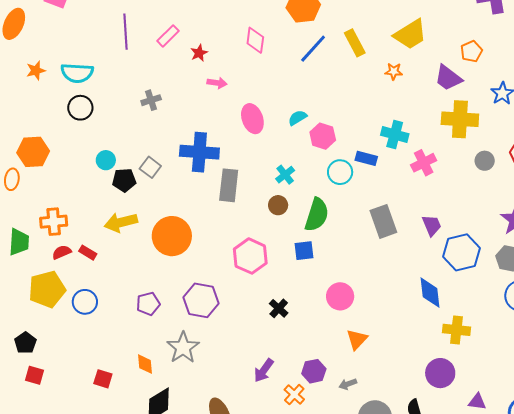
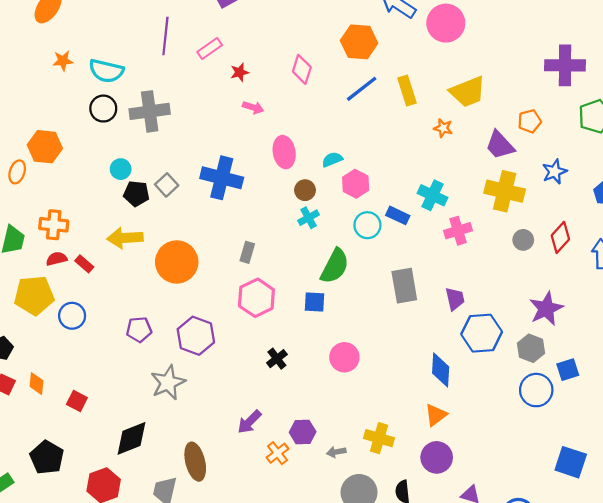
gray cross: (151, 100) -> (150, 111), moved, size x1.8
gray rectangle: (229, 185) -> (247, 252), moved, size x0.6
brown circle: (278, 205) -> (305, 190), moved
yellow cross: (456, 330) -> (379, 438), moved
orange triangle: (357, 339) -> (436, 415), moved
orange diamond: (145, 364) -> (36, 384), moved

